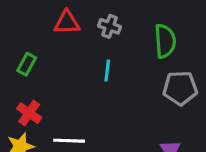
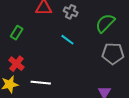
green semicircle: (165, 41) -> (105, 23), turned -135
cyan line: (107, 71) -> (67, 40), turned -64

